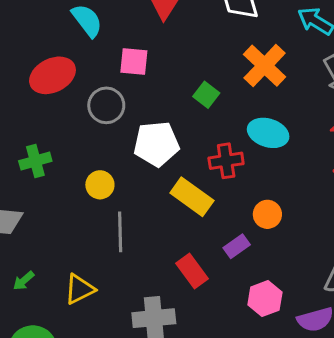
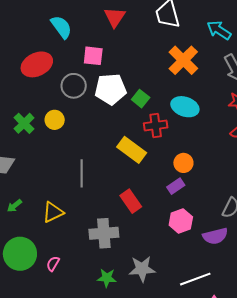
green square: (206, 95) -> (141, 99), moved
white pentagon: (156, 144) -> (110, 89), moved
green cross: (35, 161) -> (24, 123), turned -30
yellow circle: (100, 185) -> (55, 120), moved
purple rectangle: (237, 246) -> (176, 186), moved

